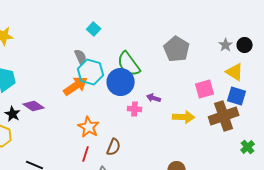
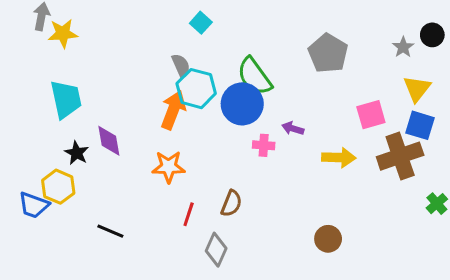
black circle: (245, 45) -> (432, 35), moved
yellow triangle: (235, 72) -> (417, 89), turned 36
orange arrow: (76, 86) -> (173, 110), turned -35
purple diamond: (34, 106) -> (109, 141), turned 45
orange star: (89, 127) -> (169, 167), moved, turned -30

